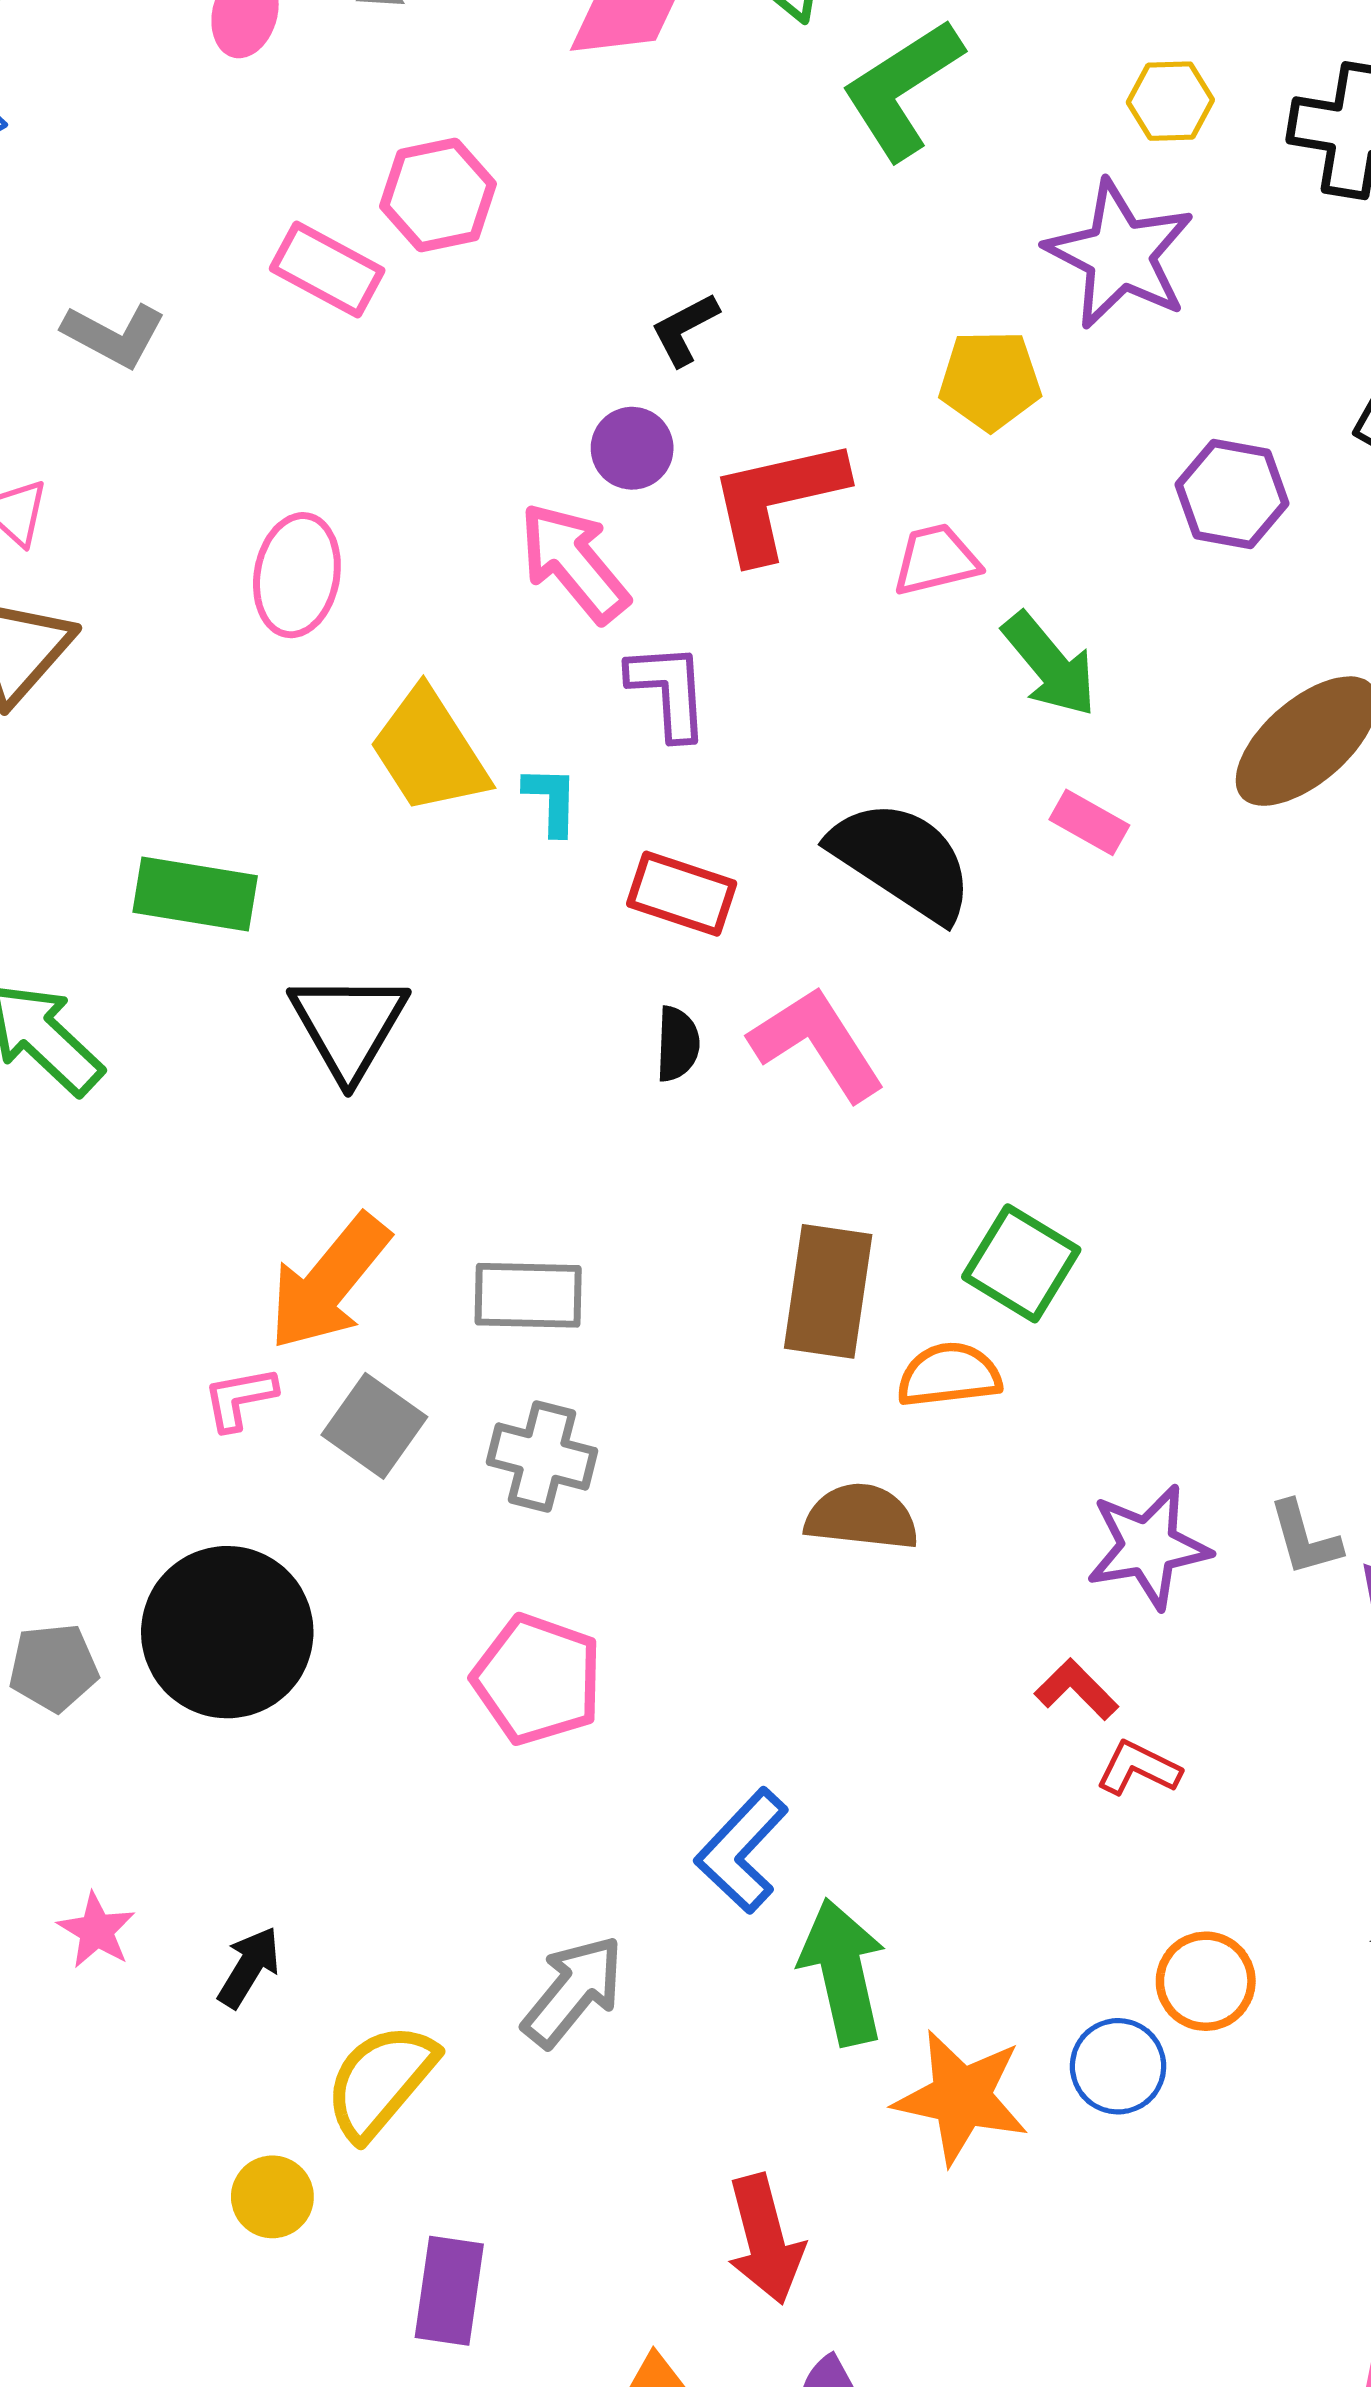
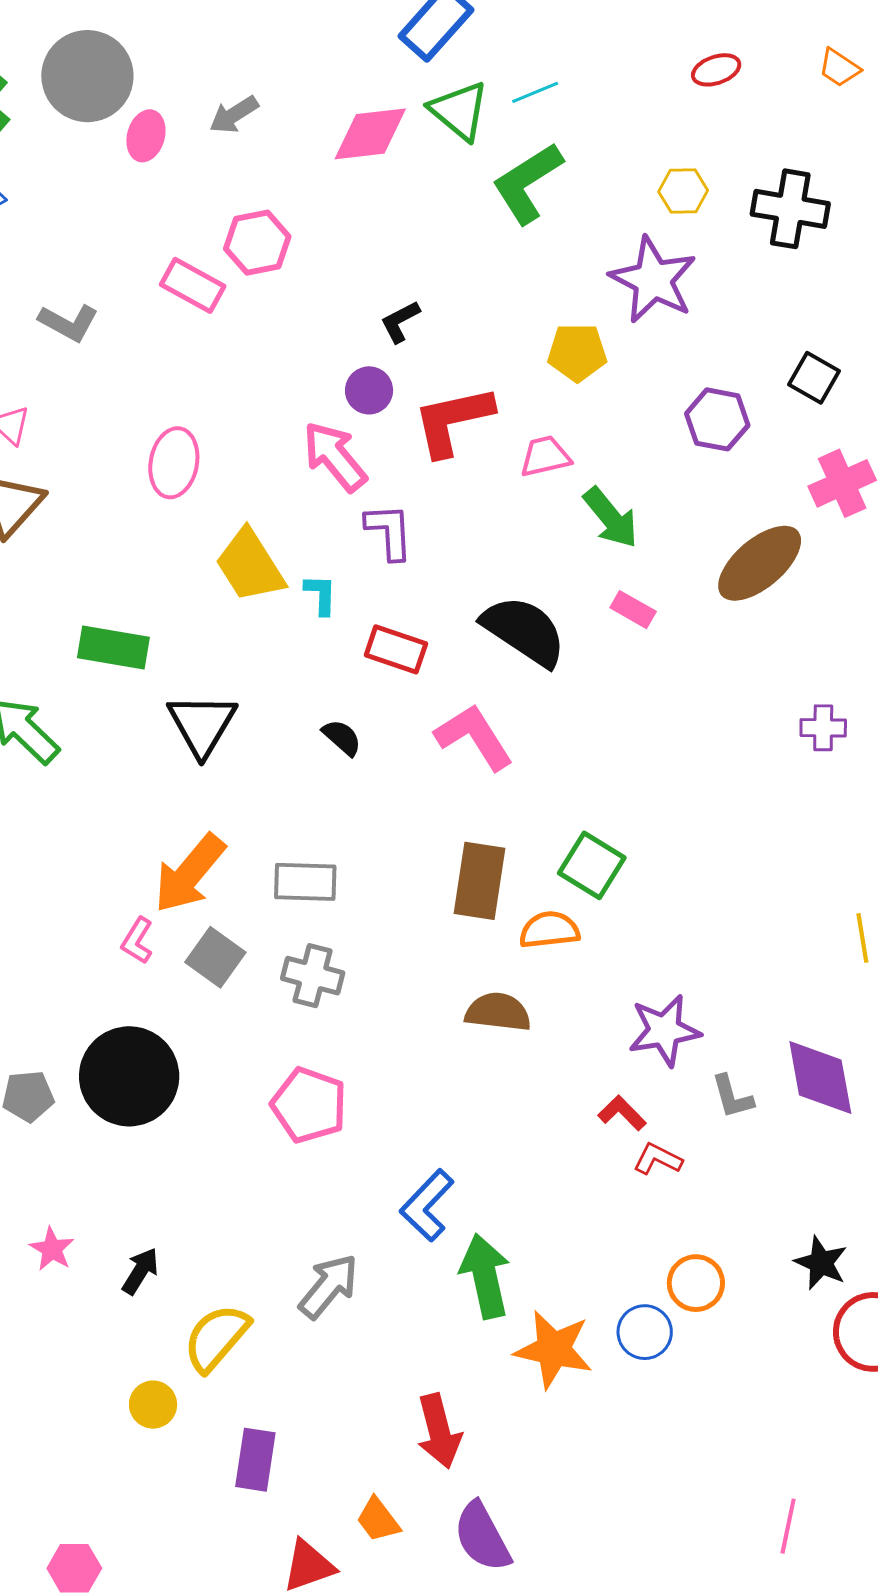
black semicircle: (678, 1044) -> (342, 738), moved, turned -51
pink L-shape: (240, 1398) -> (137, 941), turned -48
gray L-shape: (1305, 1538) -> (732, 1097), moved

